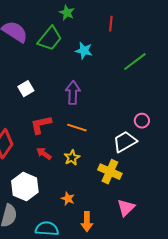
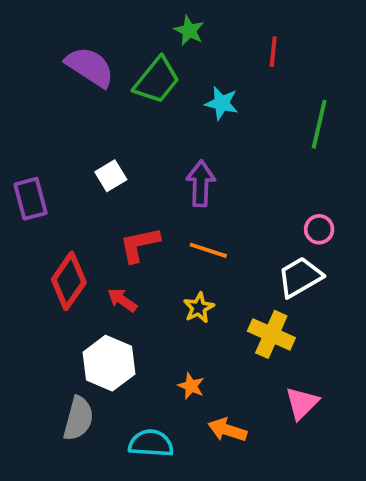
green line: (135, 62) -> (319, 124), turned -40
pink circle: (142, 121) -> (319, 229), moved
red arrow: (44, 154) -> (122, 300), moved
orange arrow: (87, 222) -> (227, 430), turned 108

